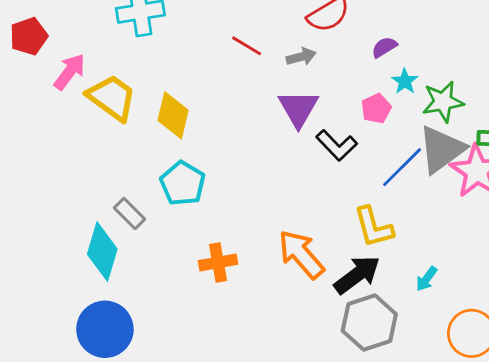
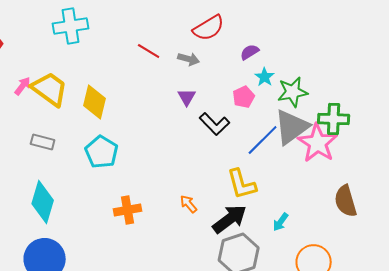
gray arrow: (301, 57) -> (189, 59), turned 30
pink arrow: (70, 72) -> (23, 86), moved, size x0.7
purple triangle: (298, 108) -> (187, 97), size x0.6
gray rectangle: (129, 213) -> (43, 142), moved, turned -30
orange arrow: (301, 254) -> (189, 204), size x0.5

